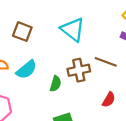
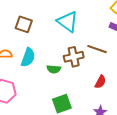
cyan semicircle: (26, 70) -> (28, 57), turned -30
green semicircle: (56, 84) -> (54, 69), turned 80

